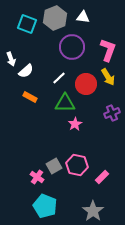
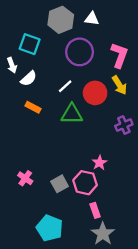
cyan square: (27, 24) -> (30, 44), moved
pink star: (75, 124) -> (99, 163), moved
pink cross: (37, 177) -> (25, 178), moved
pink rectangle: (102, 177) -> (95, 210), moved, turned -64

